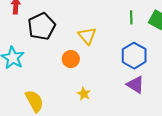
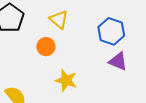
yellow star: (84, 94) -> (66, 80), size x1.5

